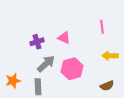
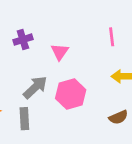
pink triangle: (64, 38) -> (60, 52), turned 40
purple cross: (37, 42) -> (23, 40), moved

